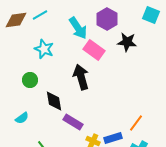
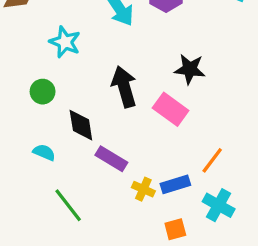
black star: (127, 42) -> (190, 69), moved
pink rectangle: (94, 50) -> (171, 109), moved
cyan semicircle: (22, 118) -> (44, 152), moved, turned -120

